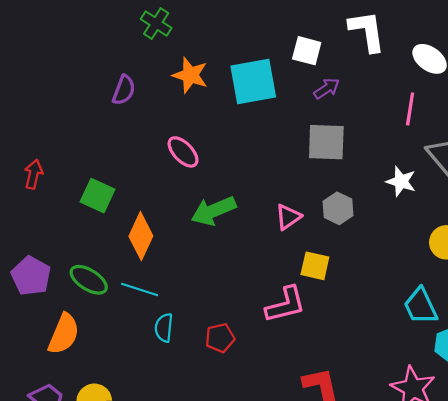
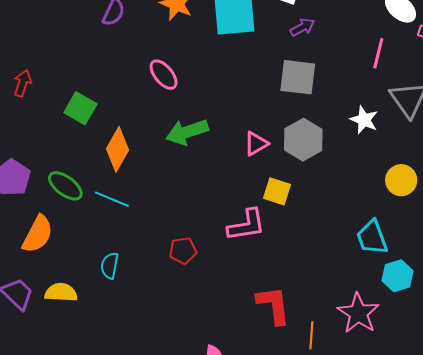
gray hexagon: (338, 208) -> (303, 140), size x1.4
cyan semicircle: (164, 328) -> (110, 266), moved

